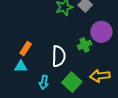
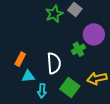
cyan triangle: (21, 67) -> (28, 76), moved

